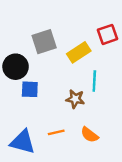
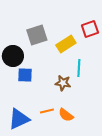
orange semicircle: (90, 135) -> (66, 115), moved
blue triangle: (23, 142) -> (19, 119), turned -40

